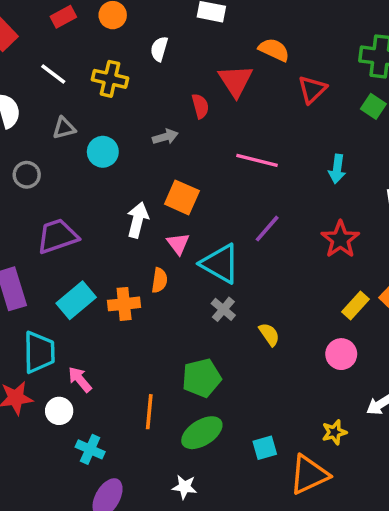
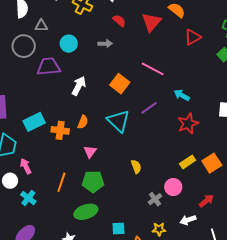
red semicircle: (200, 106) -> (119, 21), moved, turned -48
gray triangle: (64, 128) -> (41, 26), moved
cyan arrow: (337, 169) -> (182, 95), moved, turned 98
gray circle: (27, 175) -> (24, 46), size x1.5
orange square: (182, 197) -> (120, 84), moved
purple trapezoid: (57, 236) -> (49, 67), moved
pink triangle: (178, 244) -> (90, 152), moved
gray cross: (223, 309) -> (155, 199), moved
orange line: (149, 412) -> (61, 182), moved
cyan cross: (90, 449) -> (28, 198), moved

